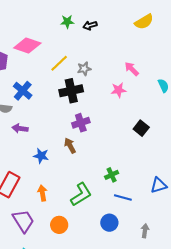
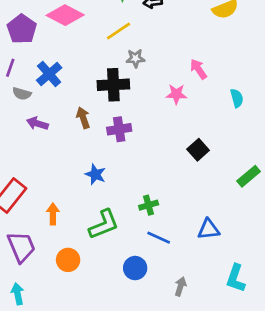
yellow line: (59, 63) -> (119, 31), moved
brown arrow: (70, 146) -> (83, 118), moved
blue star: (41, 156) -> (95, 174), moved

